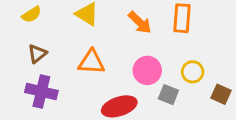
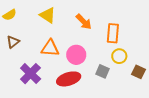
orange rectangle: (182, 18) -> (113, 33), moved
pink circle: (147, 70) -> (76, 55), moved
purple cross: (41, 91) -> (31, 74), moved, turned 30

